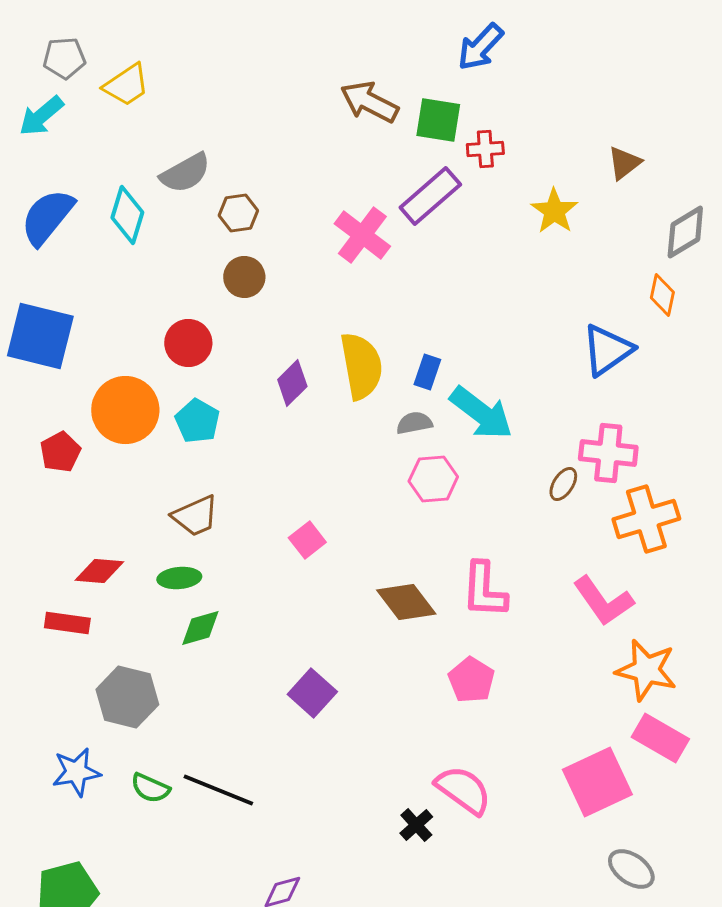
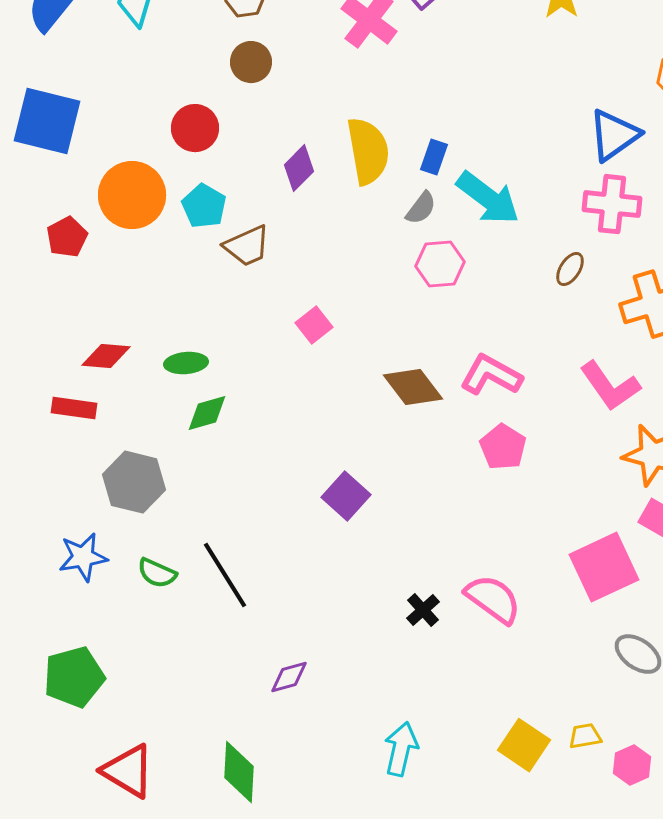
gray semicircle: (414, 423) -> (421, 208), turned 138
pink cross: (608, 453) -> (612, 204), moved
brown trapezoid: (195, 516) -> (247, 246), moved
pink L-shape: (484, 590) -> (491, 375), turned 116
pink pentagon: (471, 680) -> (503, 447), moved
purple square: (312, 693) -> (346, 496), moved
black line: (218, 790) -> (225, 575), turned 36
pink semicircle: (463, 790) -> (493, 599), moved

